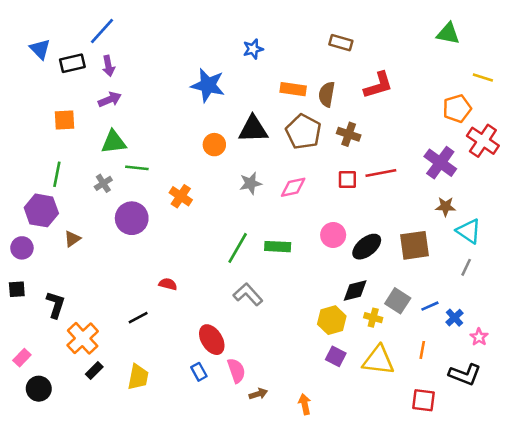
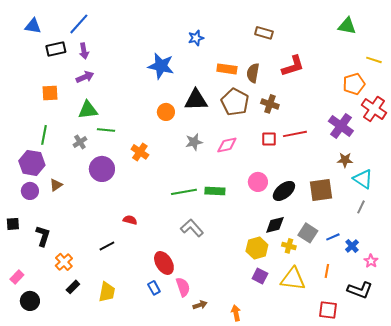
blue triangle: (40, 49) -> (33, 26), moved, turned -36
purple circle: (22, 248) -> (30, 191), moved
green line: (238, 248) -> (184, 192), turned 50
orange cross: (83, 338) -> (64, 262), size x0.7

